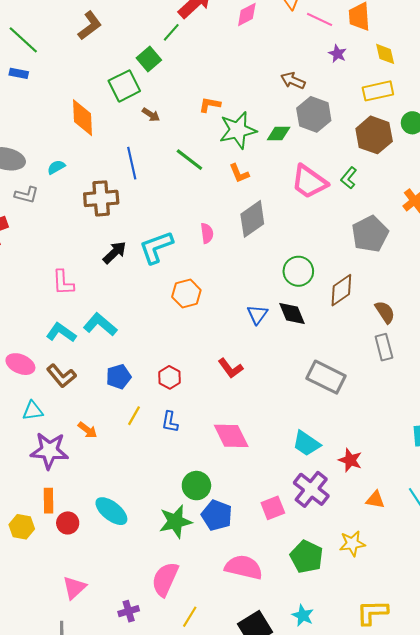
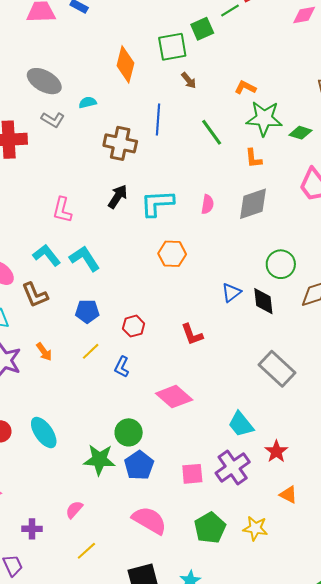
black arrow: (115, 252) -> (118, 197), turned -30
pink diamond: (231, 436) -> (174, 397), turned -39
pink semicircle: (165, 579) -> (74, 510), size x0.6

